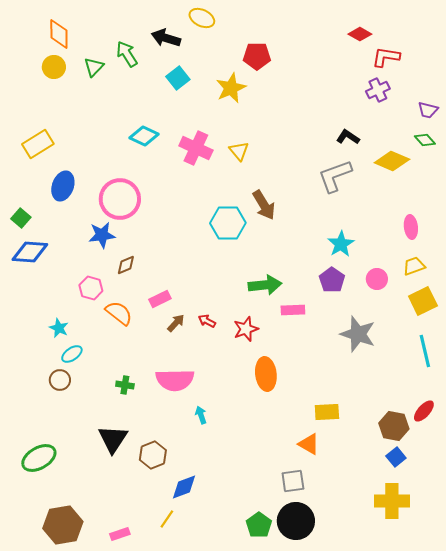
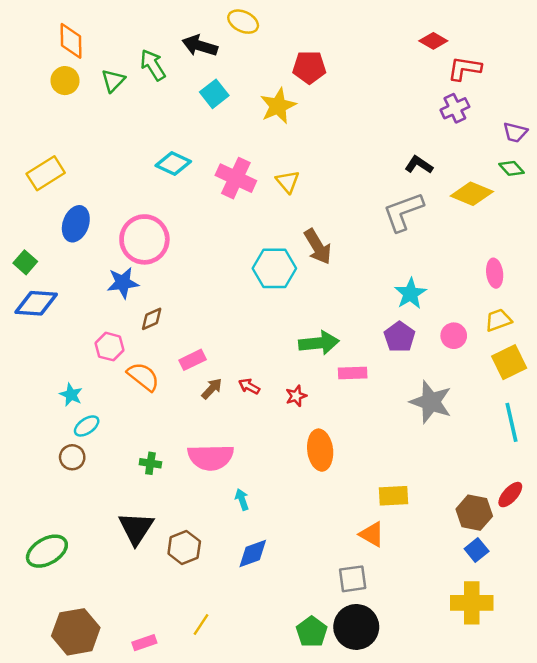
red star: (246, 329) -> (296, 396), size x0.7
blue diamond: (184, 487) -> (253, 554), moved

